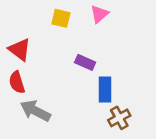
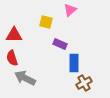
yellow square: (61, 18) -> (46, 22), moved
red triangle: (20, 50) -> (14, 35), turned -36

